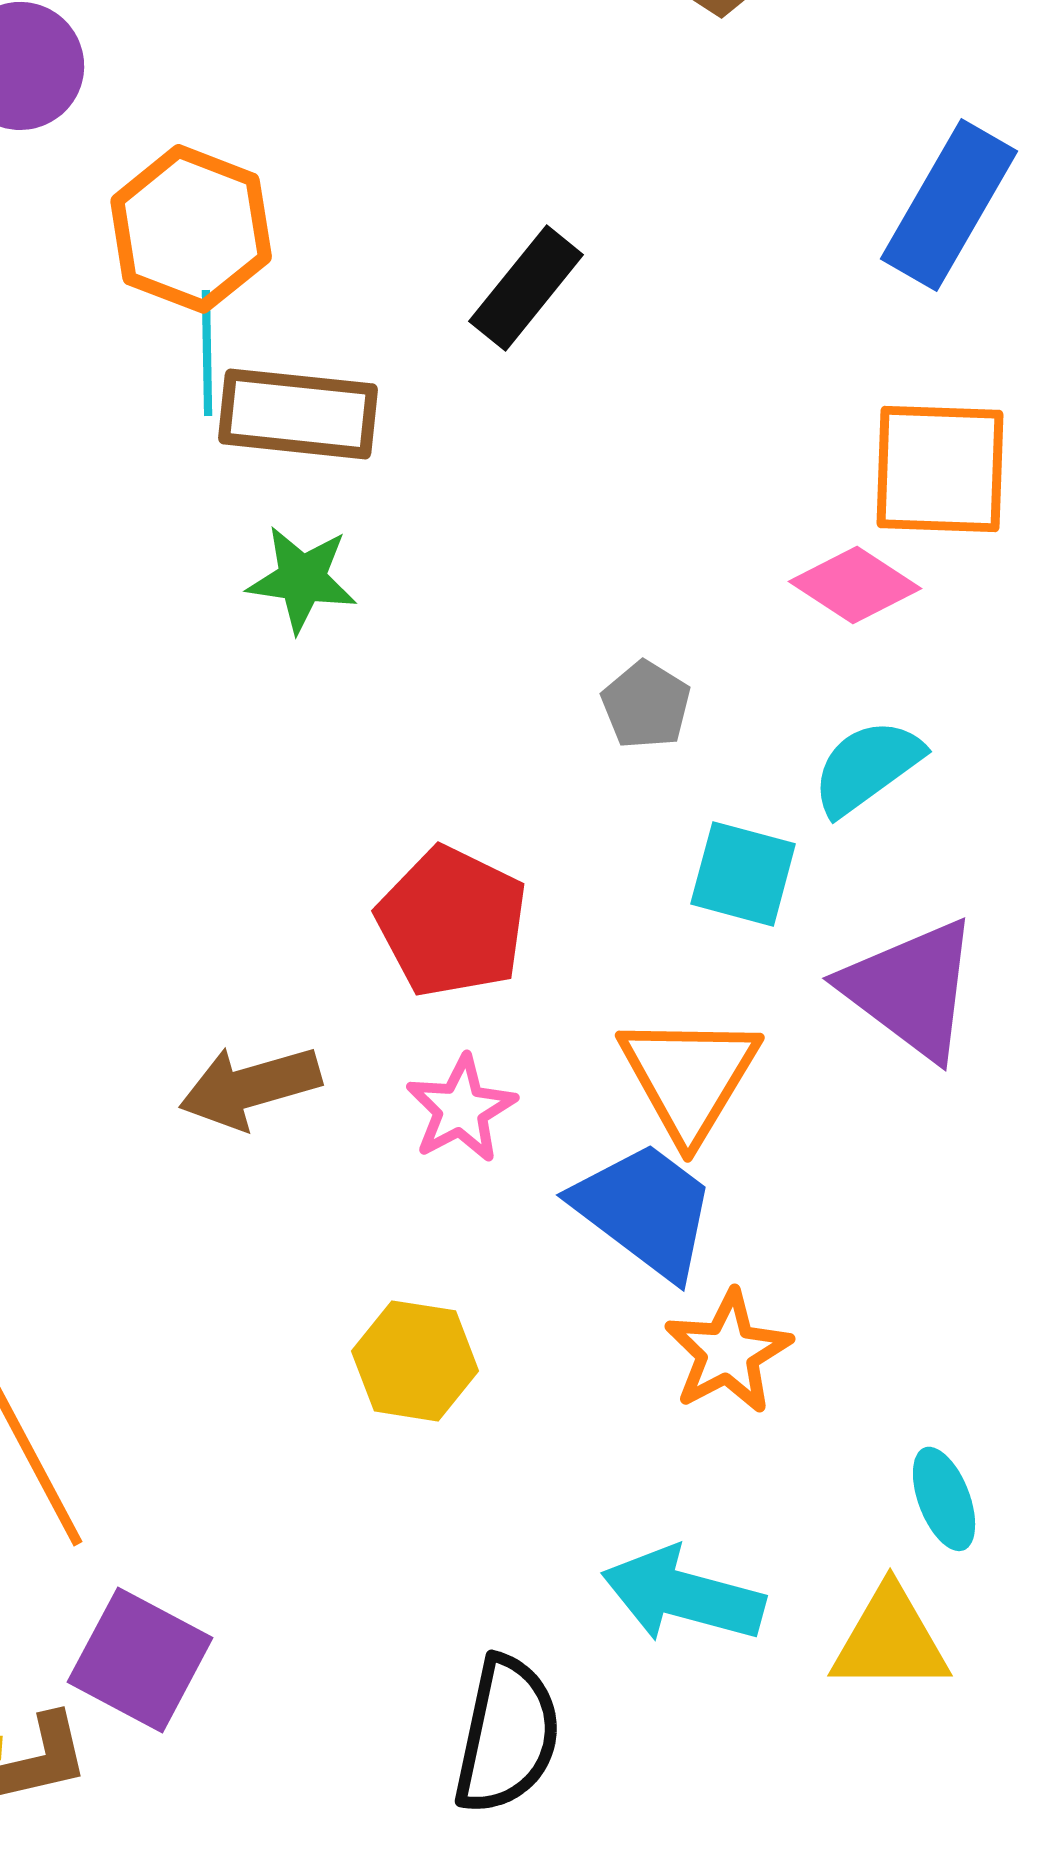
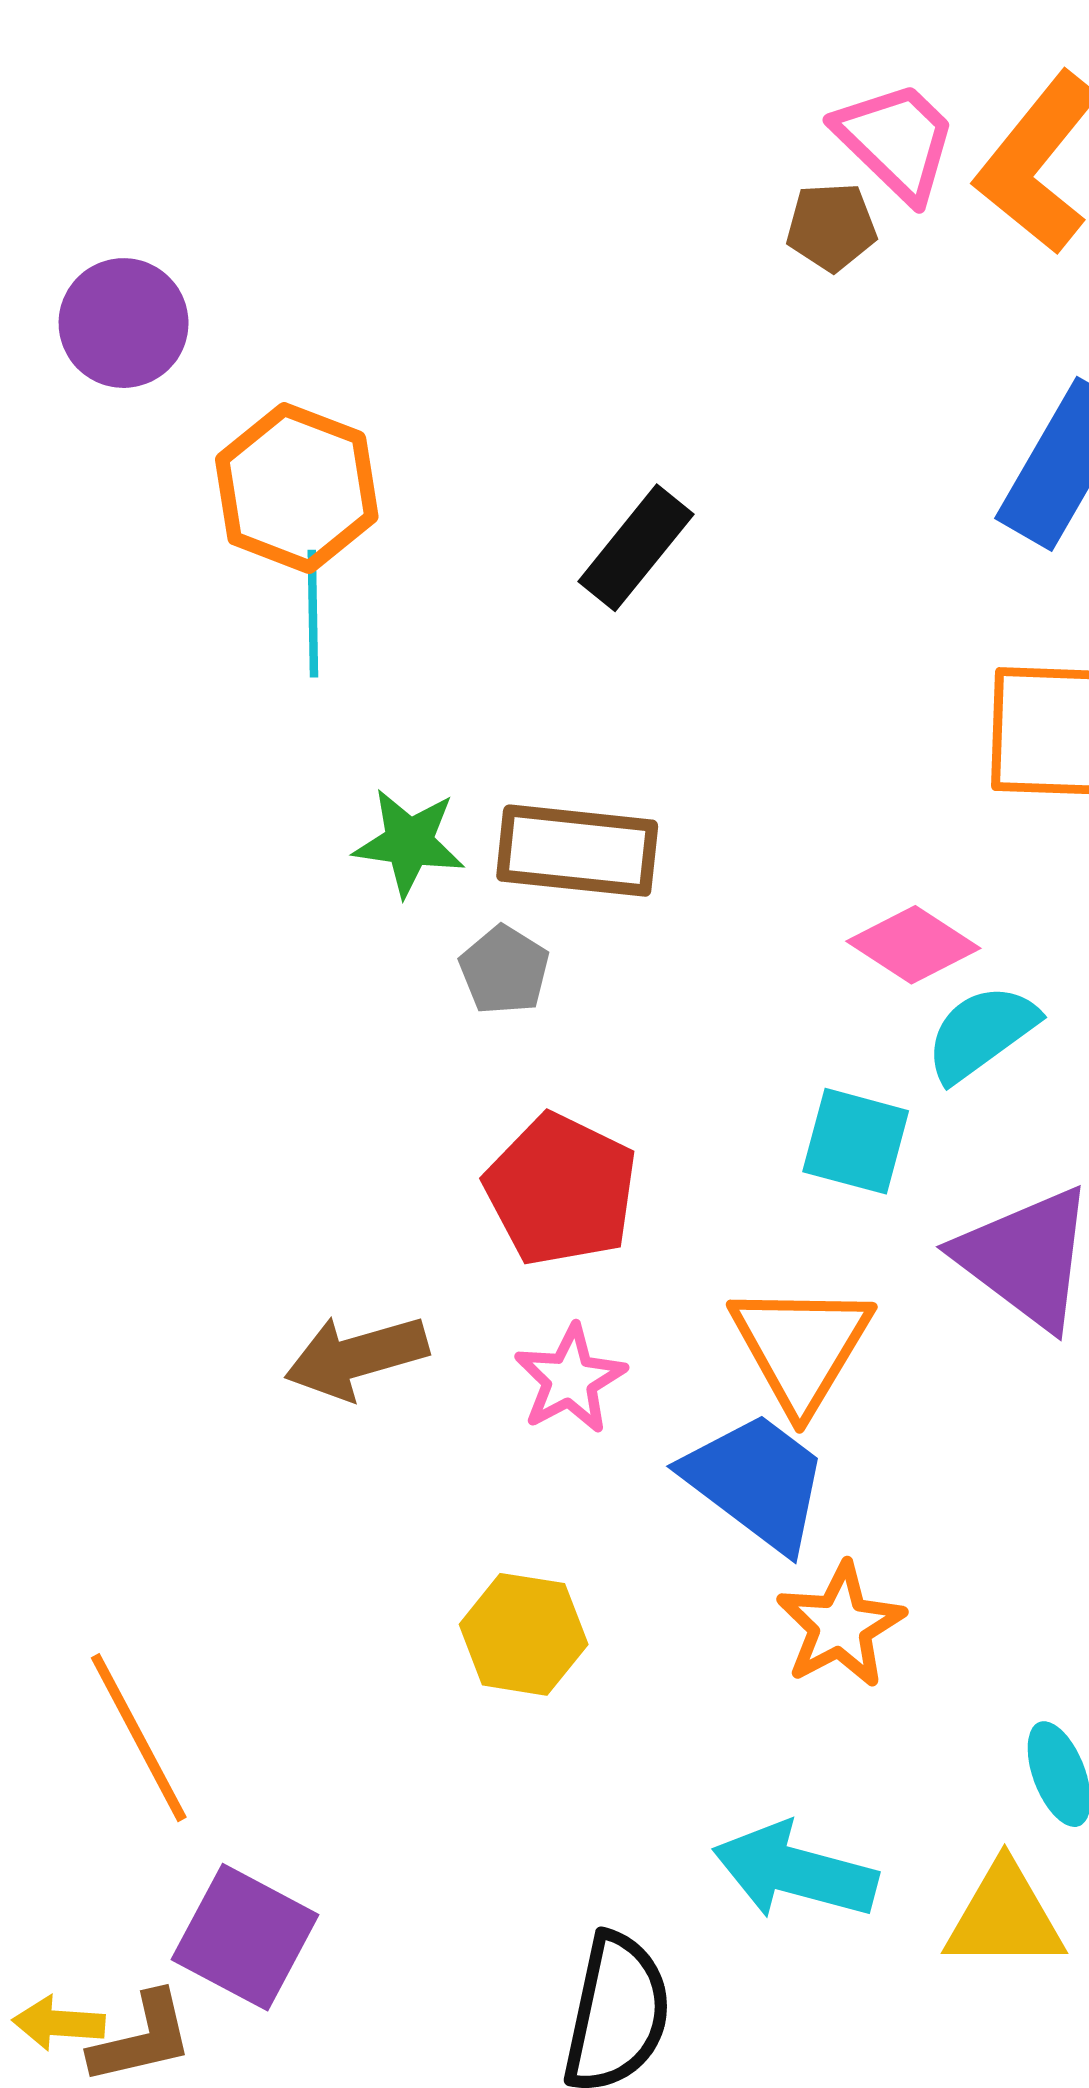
brown rectangle: (298, 414) -> (577, 851), moved
pink diamond: (855, 585) -> (913, 945), moved
gray pentagon: (646, 705) -> (504, 970), moved

